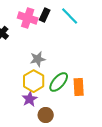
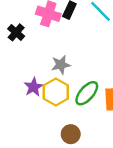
purple star: (30, 99) -> (33, 87), moved

